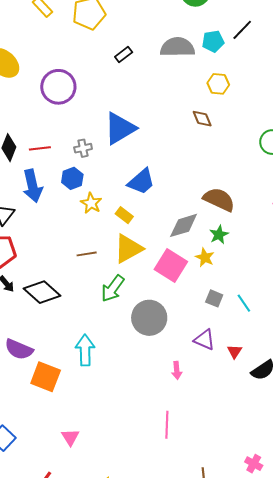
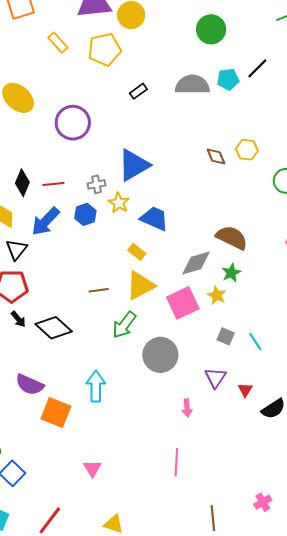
yellow hexagon: (218, 84) -> (247, 150), moved
blue trapezoid: (141, 182) -> (154, 219), turned -116
blue arrow: (32, 186) -> (45, 221), turned 56
yellow star: (91, 203) -> (119, 203), moved
pink square: (171, 265) -> (183, 303), turned 32
purple triangle: (204, 340) -> (215, 378), turned 40
pink triangle: (70, 437) -> (92, 468), moved
pink cross: (254, 464) -> (263, 502), turned 30

